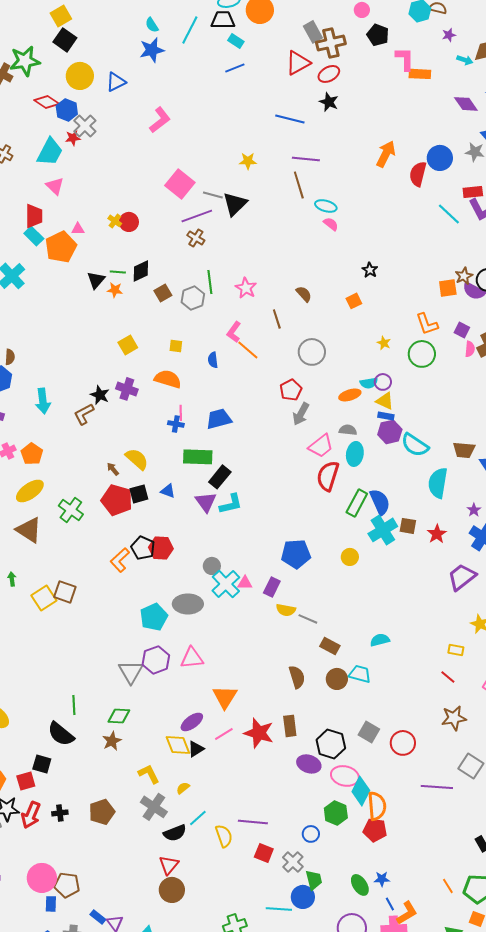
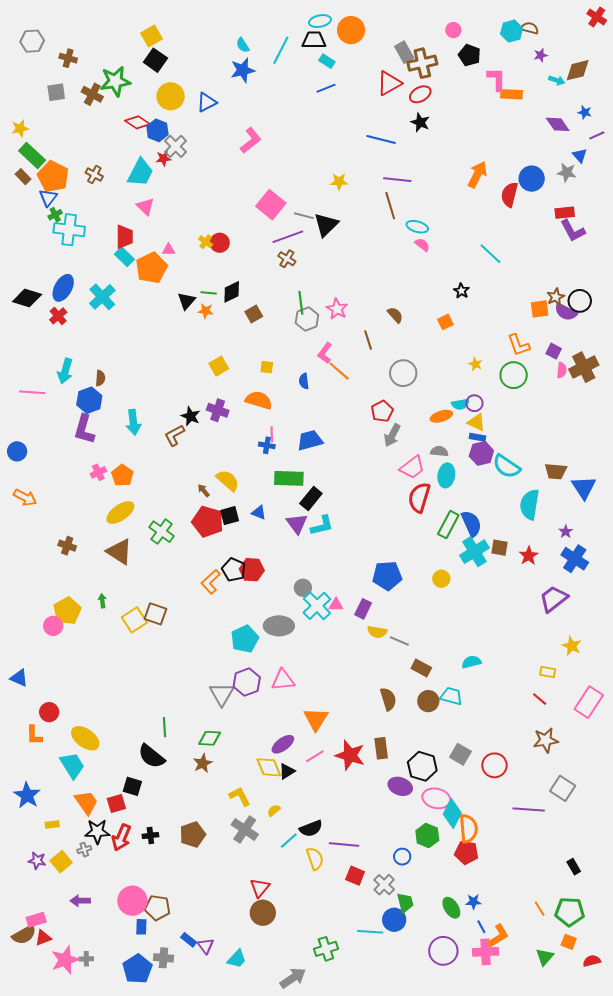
cyan line: (449, 214) -> (490, 254), moved
gray hexagon: (193, 298) -> (307, 319), moved
black semicircle: (175, 833) -> (311, 828), moved

